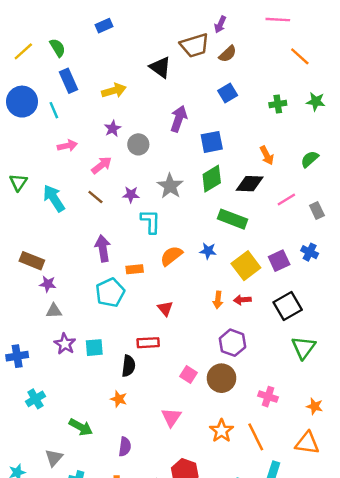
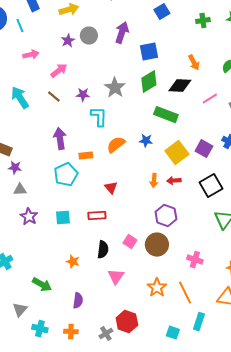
gray circle: (138, 144) -> (89, 36), moved
purple square: (279, 261) -> (204, 149), turned -36
cyan square: (94, 348) -> (63, 218), moved
black semicircle: (129, 366) -> (103, 250), moved

